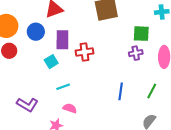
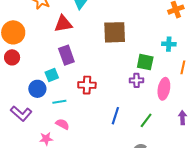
blue circle: (36, 32) -> (37, 89), moved
purple rectangle: (62, 40) -> (66, 55), turned -30
red cross: (84, 52) -> (87, 85), moved

